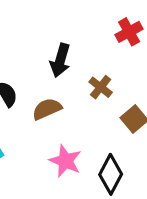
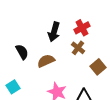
red cross: (129, 32) -> (82, 28), moved

